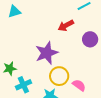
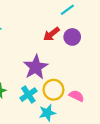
purple circle: (90, 39) -> (72, 37), moved
cyan cross: (23, 85) -> (28, 95), moved

